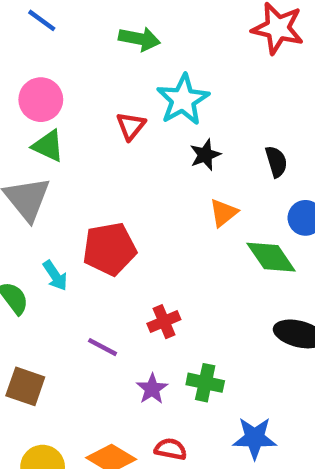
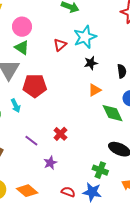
red pentagon: (110, 249) -> (35, 86), moved
red cross: (164, 322) -> (60, 134), turned -32
green cross: (205, 383) -> (100, 170), moved
red semicircle: (171, 449) -> (68, 192), moved

